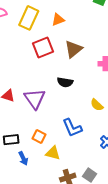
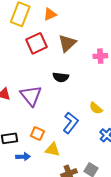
yellow semicircle: (97, 105) -> (96, 108), moved
blue L-shape: (72, 128) -> (71, 123), turned -115
blue arrow: (23, 158) -> (23, 157), turned -64

